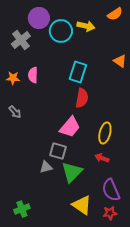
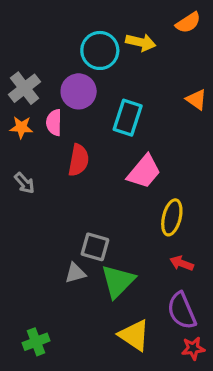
purple circle: (39, 18) -> (79, 91), moved
gray cross: (21, 40) -> (25, 88), moved
red semicircle: (82, 98) -> (79, 160), moved
pink trapezoid: (70, 127) -> (144, 172), moved
red arrow: (102, 158) -> (182, 263), moved
red star: (110, 213) -> (193, 348), moved

